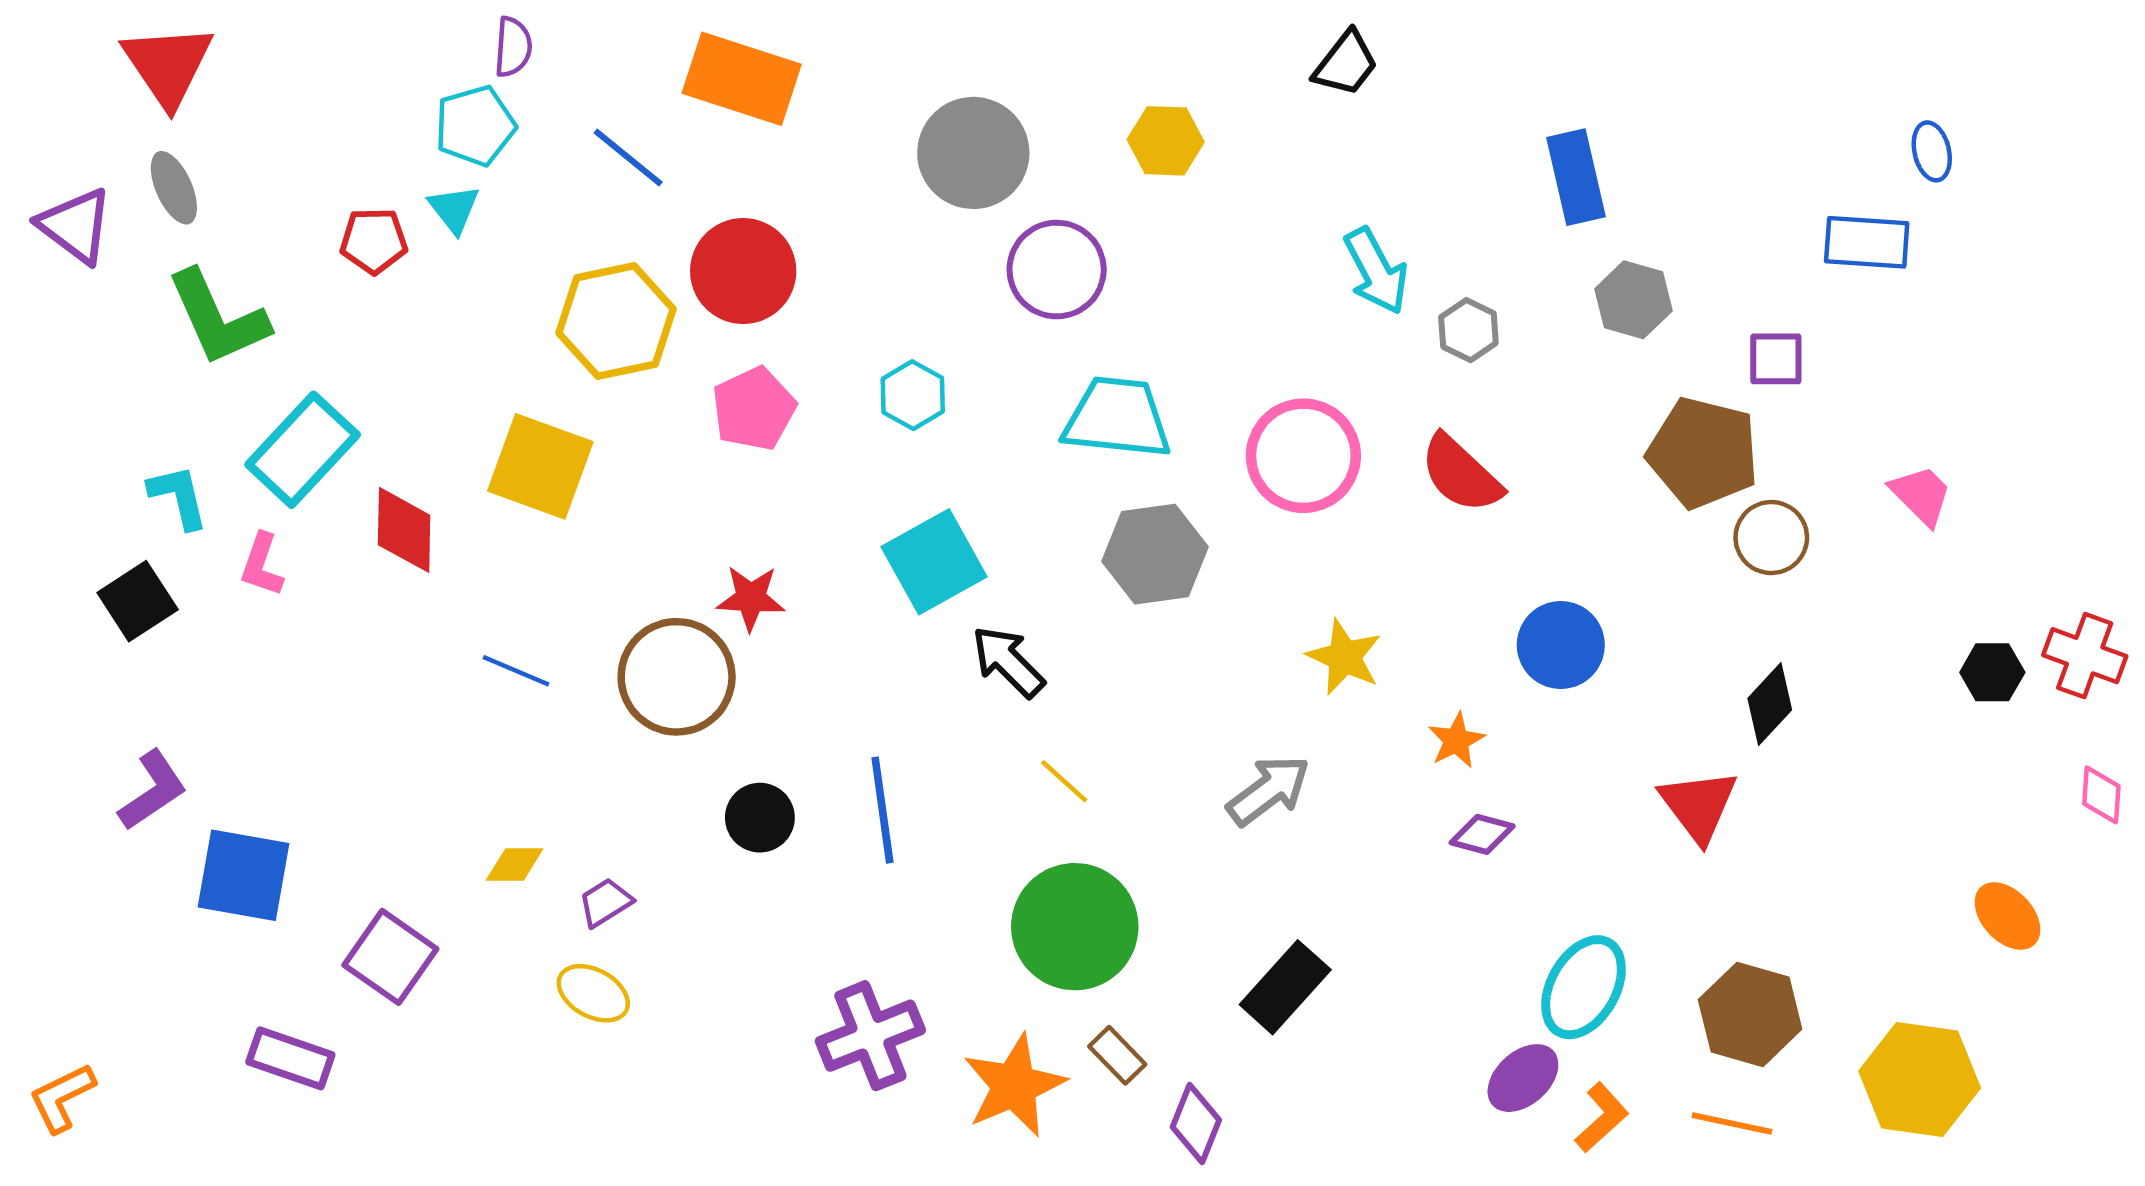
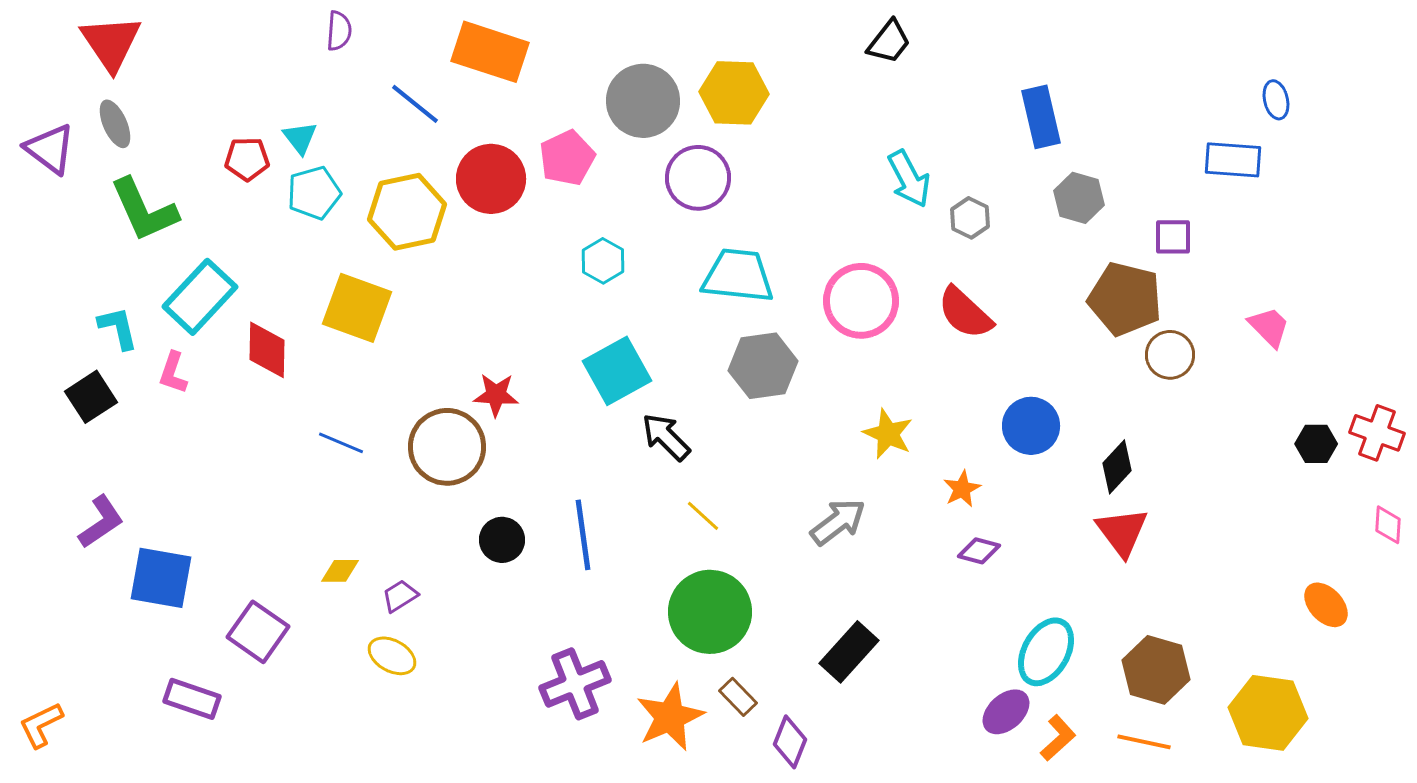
cyan pentagon: (475, 126) -> (314, 193), moved
yellow hexagon: (1166, 141) -> (734, 93), moved, size x1.4
pink pentagon: (754, 409) -> (567, 158), moved
black diamond: (1770, 704) -> (1117, 467), moved

